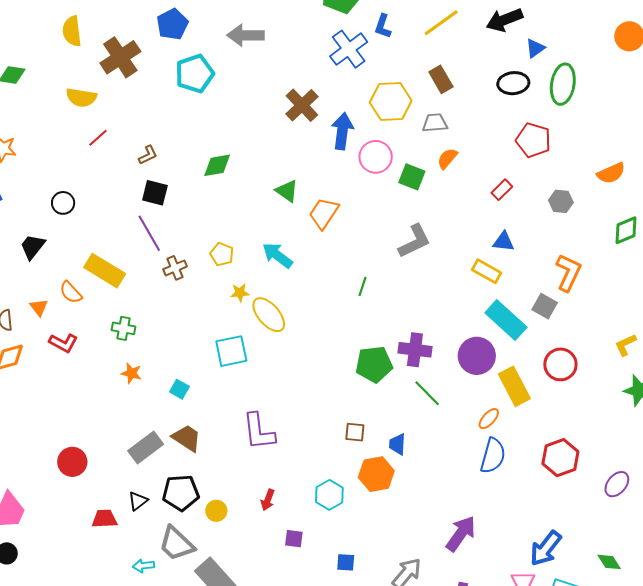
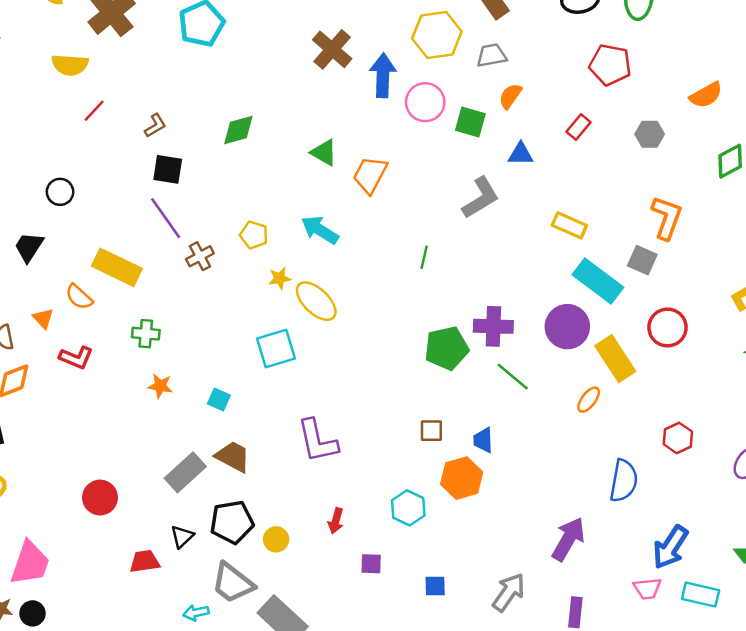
blue triangle: (504, 242) -> (521, 154), moved
blue semicircle: (493, 456) -> (624, 481), moved
red hexagon: (560, 458) -> (678, 438), size x0.7

